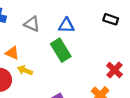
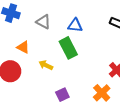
yellow arrow: (25, 70) -> (46, 65), moved

